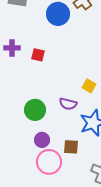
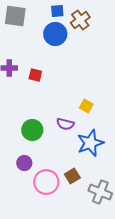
purple circle: (42, 140) -> (24, 163), moved
brown square: (71, 147) -> (72, 176), moved, turned -35

